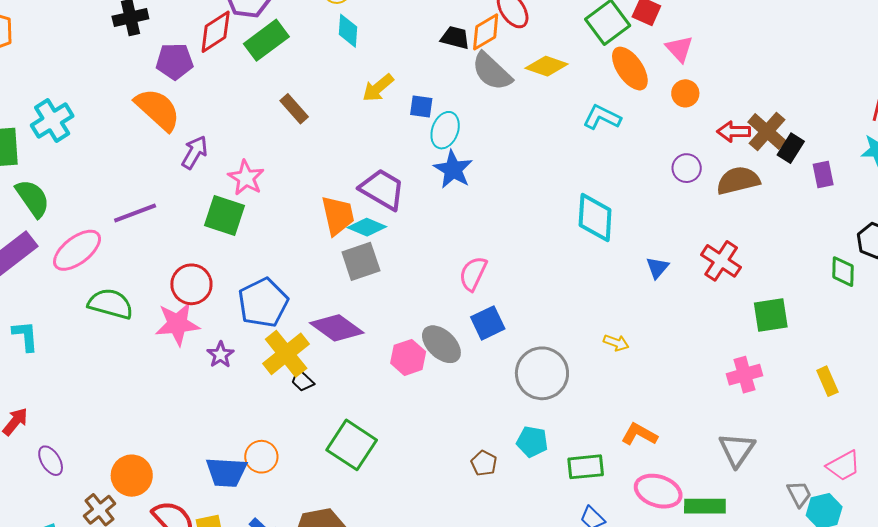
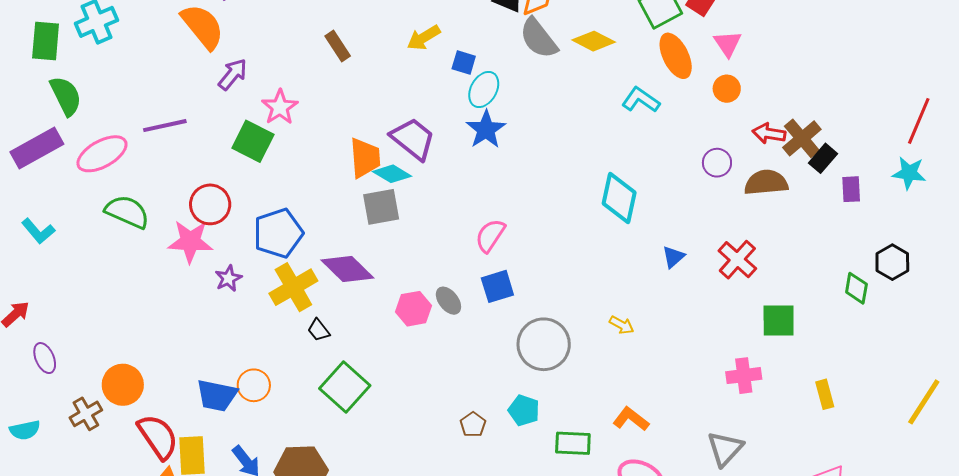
cyan L-shape: (25, 336) -> (38, 231), turned 136
gray ellipse: (441, 344) -> (448, 301), size x0.7
black trapezoid: (302, 381) -> (319, 330), moved

